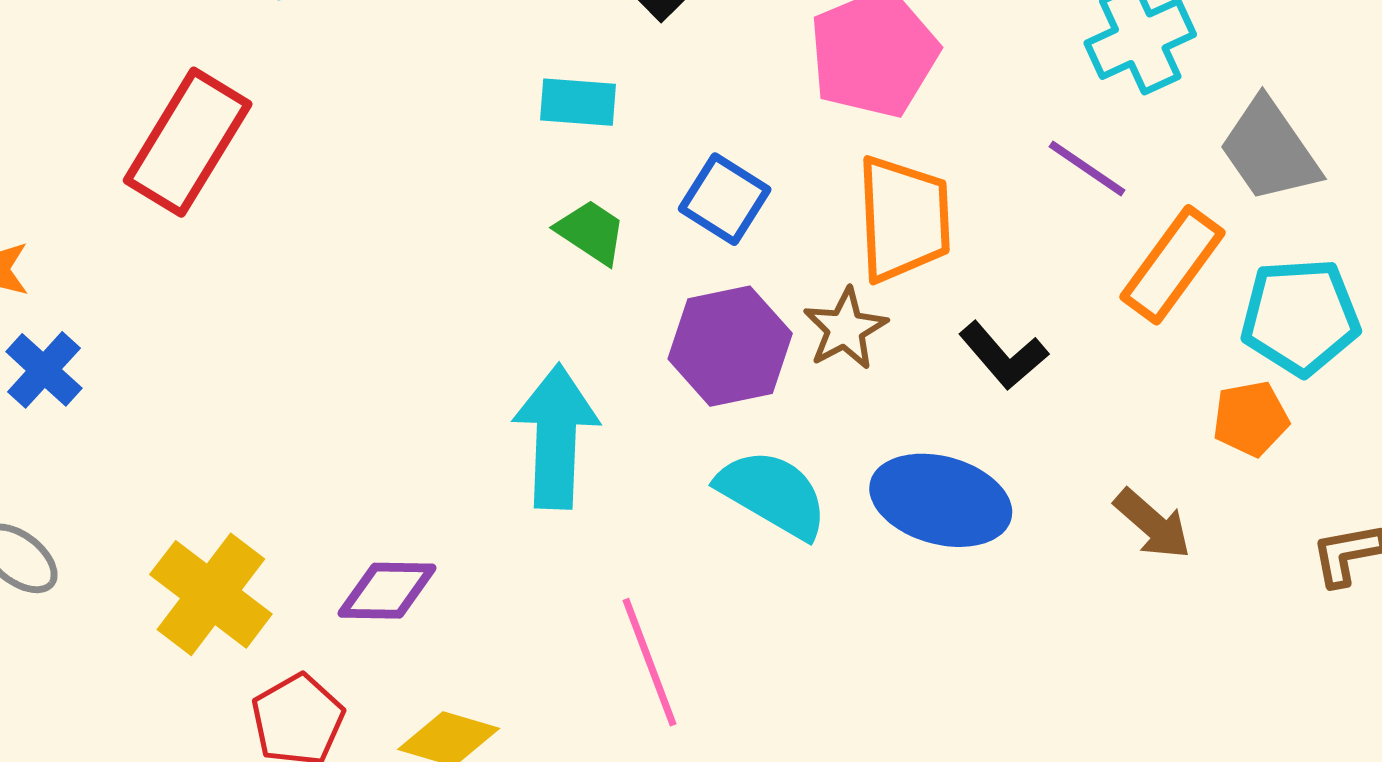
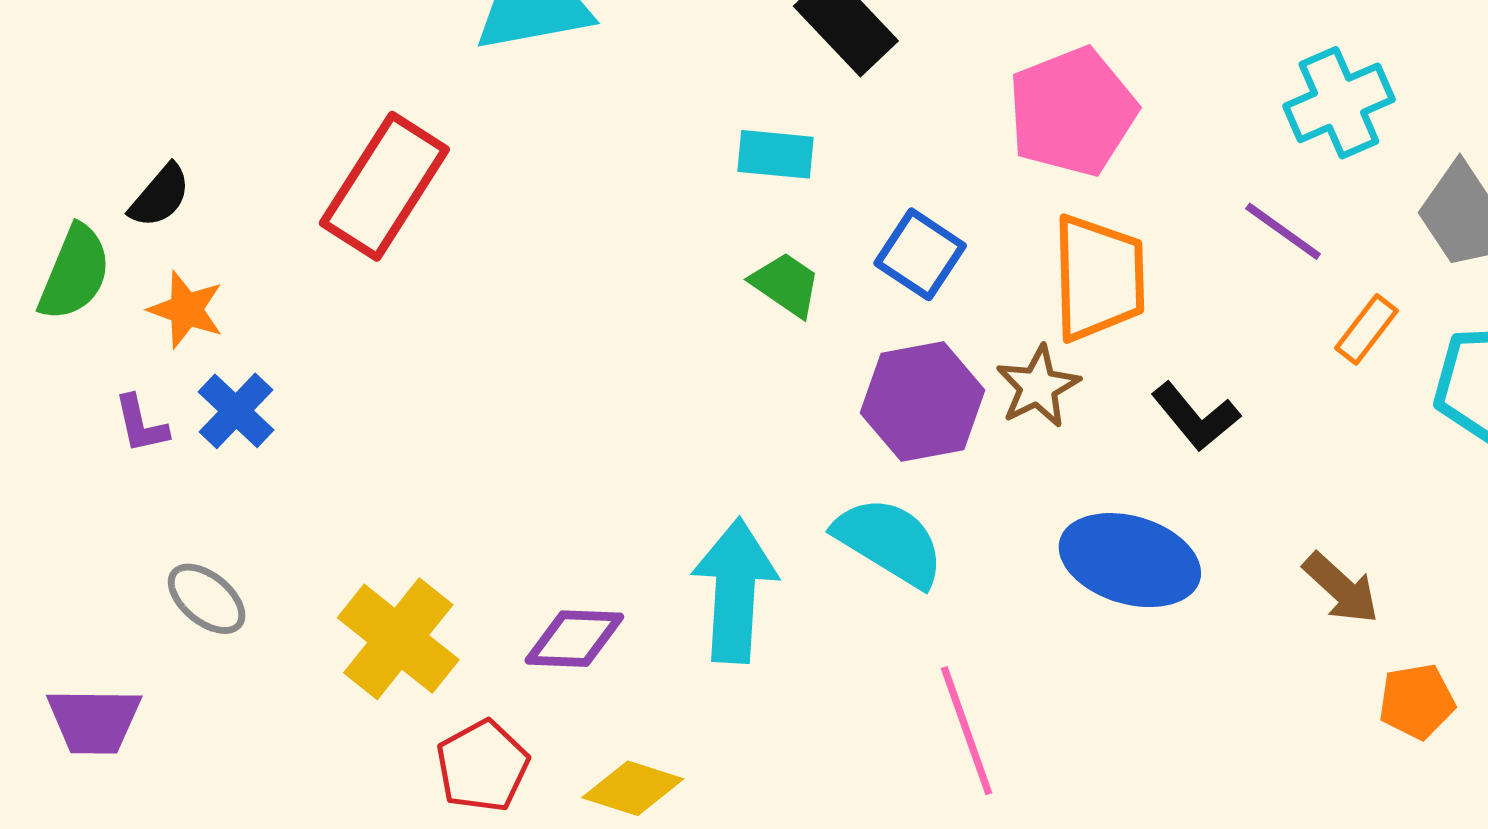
orange rectangle: (1173, 265) -> (1366, 329), size x0.6
orange pentagon: (1251, 419) -> (1417, 701), moved
cyan arrow: (556, 437) -> (735, 591), moved
cyan semicircle: (773, 494) -> (889, 542), moved
pink line: (650, 662) -> (966, 731), moved

